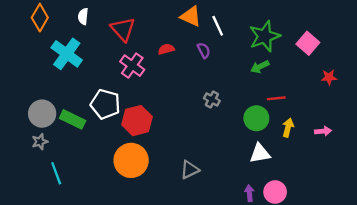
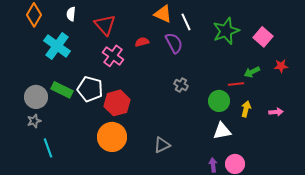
purple semicircle: (204, 50) -> (174, 43), size x1.5
green arrow: (260, 67) -> (252, 72), moved
green rectangle: (73, 119) -> (62, 90), moved

